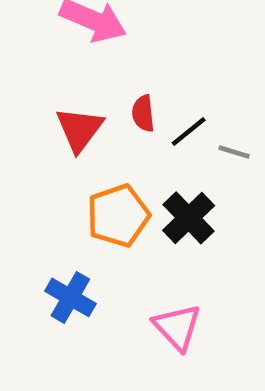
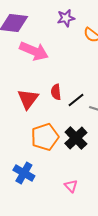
pink triangle: (177, 327) -> (71, 186), size x0.6

